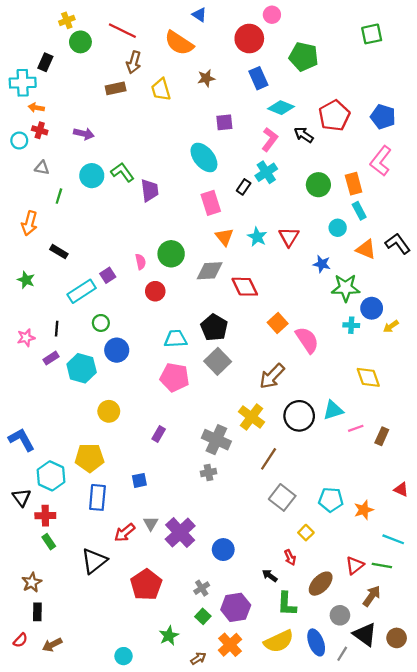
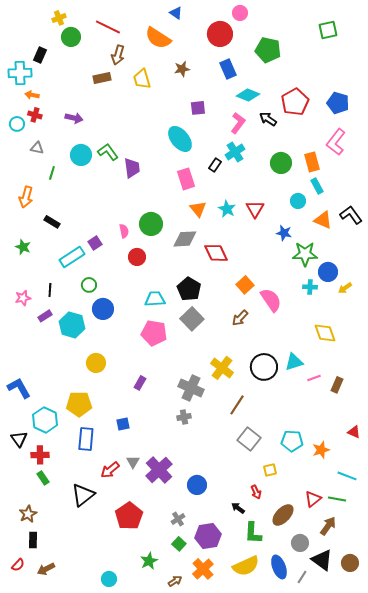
brown arrow: (272, 376) -> (240, 318), moved, size x0.7
yellow square: (306, 533) -> (270, 470), turned 32

